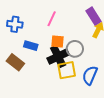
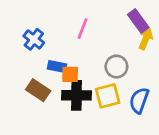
blue cross: (15, 24) -> (34, 39), turned 35
orange square: (58, 42) -> (70, 74), moved
black cross: (58, 57) -> (76, 95), moved, turned 30

